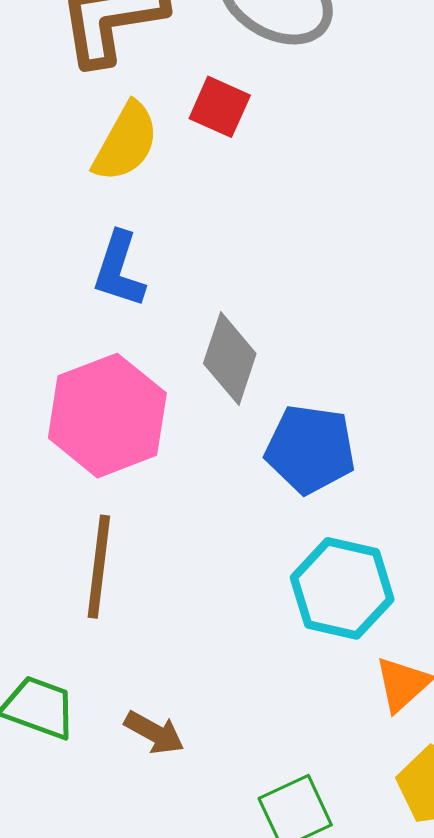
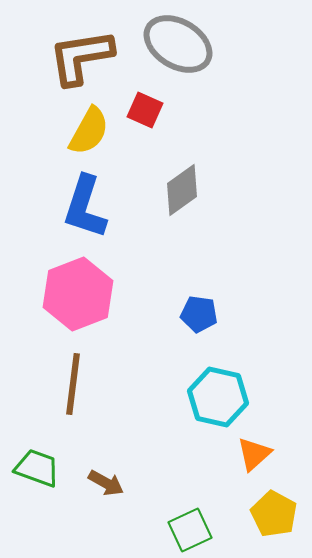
blue L-shape: (119, 270) -> (85, 207), size x1.4
gray diamond: (230, 359) -> (182, 190), moved, turned 36
blue pentagon: (310, 449) -> (199, 314), size x0.7

